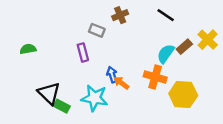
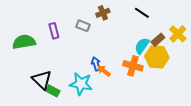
green semicircle: (28, 49) -> (24, 42), size x1.6
purple rectangle: (83, 52) -> (54, 31), moved
yellow hexagon: (183, 94) -> (157, 57), moved

